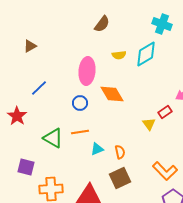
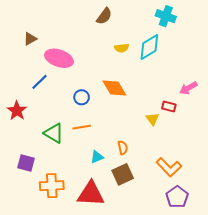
pink ellipse: (87, 71) -> (59, 58), moved, turned -76
red rectangle: (165, 112) -> (169, 107), turned 48
cyan triangle: (97, 149) -> (97, 157), moved

